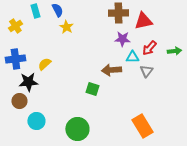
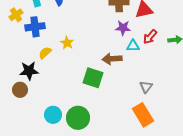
yellow star: (66, 27) -> (67, 43), moved
blue cross: (15, 59) -> (35, 27), moved
gray triangle: (146, 71) -> (146, 87), moved
green square: (92, 89) -> (93, 78), size x1.5
cyan circle: (36, 121) -> (53, 115), moved

